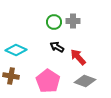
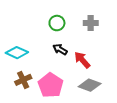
gray cross: (73, 21) -> (91, 23), moved
brown cross: (11, 76) -> (23, 80), moved, turned -35

